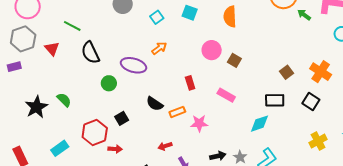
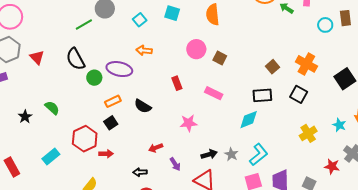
green line: (72, 26) -> (84, 25), moved, turned -54
orange arrow: (159, 48) -> (144, 50), turned -133
green circle: (109, 83) -> (94, 78), moved
black star: (36, 107) -> (25, 117), size x0.6
orange rectangle: (177, 112) -> (113, 101), moved

